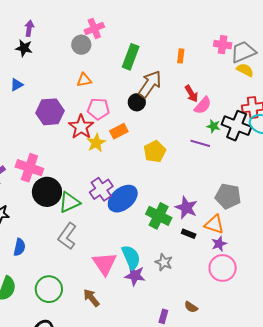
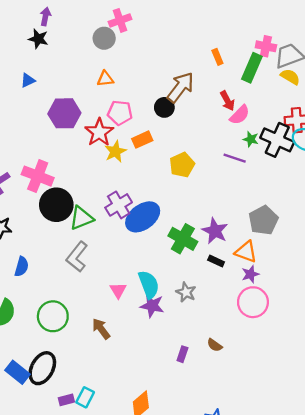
orange rectangle: (181, 56) -> (217, 57), turned -32
green rectangle: (131, 57) -> (252, 68), moved
gray pentagon: (228, 196) -> (263, 220), turned 30
pink triangle: (105, 264) -> (118, 290), size x0.6

